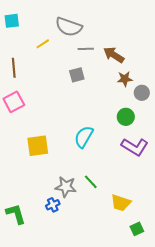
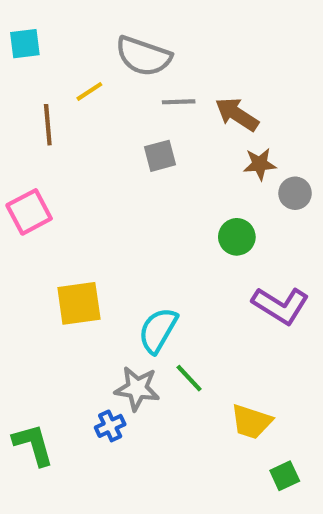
brown line: (14, 68) -> (48, 125), moved
green circle: (126, 117) -> (237, 237), moved
cyan semicircle: (84, 137) -> (158, 330), moved

